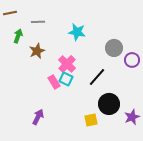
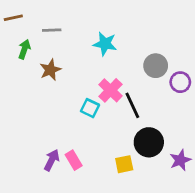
pink cross: (67, 64) -> (110, 90), moved
black line: (97, 77) -> (132, 105), turned -66
pink rectangle: (54, 82) -> (74, 160), moved

